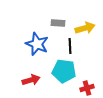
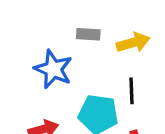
black line: (70, 46) -> (132, 91), moved

